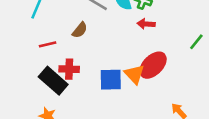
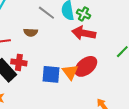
red arrow: (146, 24) -> (84, 33), size x1.6
brown semicircle: (80, 30) -> (31, 32), turned 48

